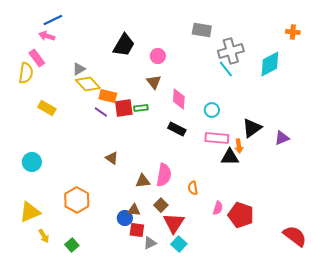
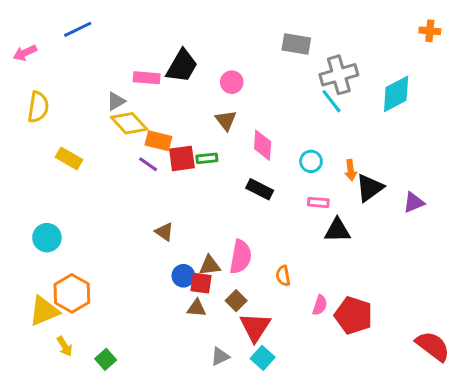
orange cross: (293, 32) -> (430, 31), moved
pink arrow: (47, 36) -> (25, 53), moved, turned -42
pink rectangle: (37, 58) -> (147, 78), moved, turned -48
pink rectangle: (217, 138) -> (318, 202), size x0.6
orange arrow: (239, 146) -> (351, 170), moved
orange hexagon: (77, 200) -> (72, 293), moved
blue circle: (125, 218) -> (183, 276), moved
red square: (137, 230) -> (201, 283), moved

